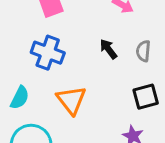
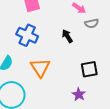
gray semicircle: (143, 51) -> (92, 23), moved, turned -112

